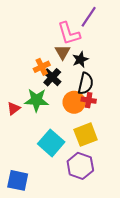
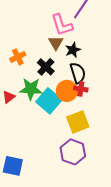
orange cross: (42, 67) -> (18, 57), moved
black semicircle: (86, 83) -> (78, 73), turned -30
cyan square: (51, 143) -> (49, 101), moved

